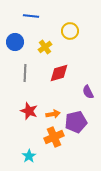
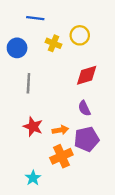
yellow cross: (45, 47) -> (54, 43), moved, turned -32
red diamond: (59, 73) -> (87, 75), moved
purple semicircle: (88, 92) -> (84, 108), moved

